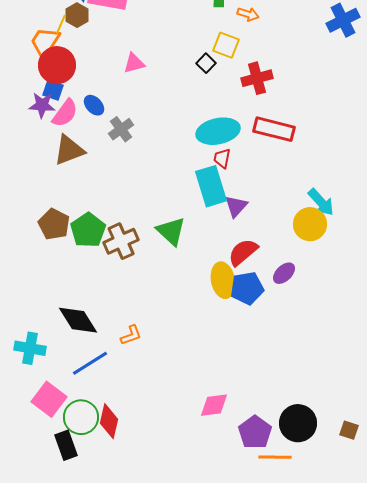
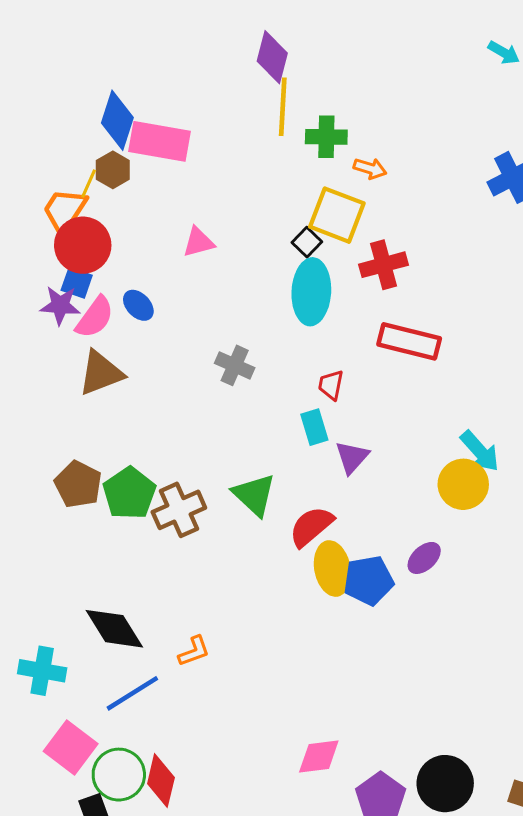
yellow square: (226, 45) -> (337, 215), size x1.4
gray cross: (121, 129) -> (235, 365), moved, turned -30
cyan ellipse: (218, 131) -> (311, 292), moved, turned -75
cyan rectangle: (211, 186) -> (314, 427), size x0.6
red semicircle: (243, 252) -> (311, 526), moved

